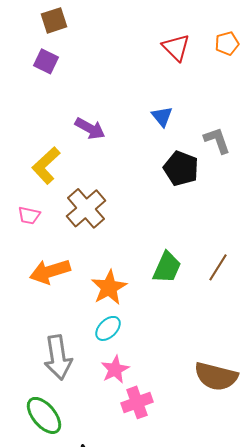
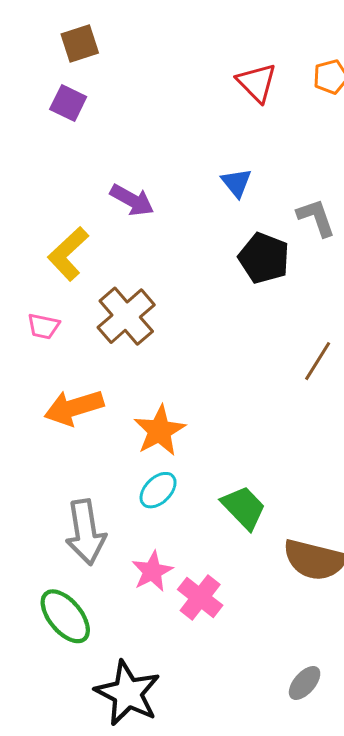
green trapezoid: (167, 267) -> (244, 508), moved, turned -68
brown line: (218, 267) -> (318, 361), moved
pink star: (115, 369) -> (152, 571), moved
pink cross: (137, 402) -> (200, 597), turned -32

